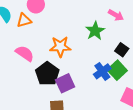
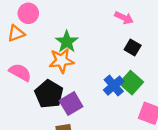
green star: (95, 31) -> (67, 42), moved
black square: (122, 50) -> (133, 48), moved

